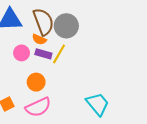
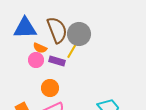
orange semicircle: (39, 39) -> (40, 48), moved
yellow line: (59, 54) -> (73, 49), moved

